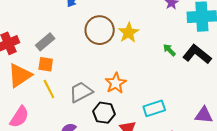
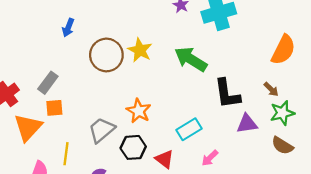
green arrow: (169, 50) -> (191, 59), size x2.0
black L-shape: (197, 54) -> (227, 94), moved, turned -124
yellow line: (49, 89) -> (66, 154), moved, turned 48

